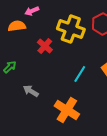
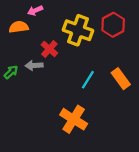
gray arrow: (31, 91) -> (34, 65), moved, turned -35

